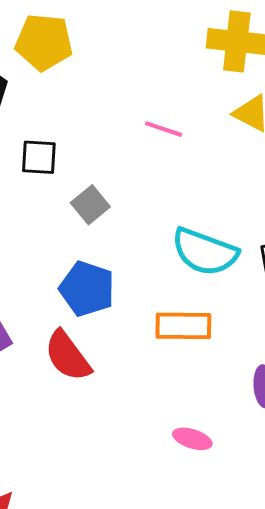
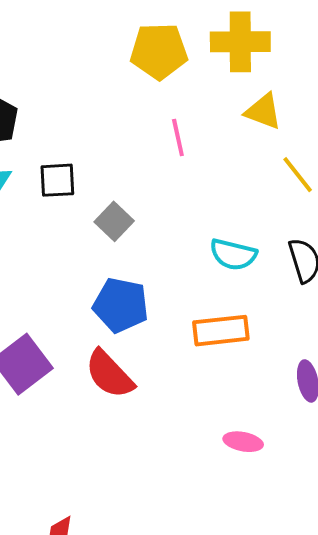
yellow pentagon: (44, 42) -> (159, 51), moved
pink line: (164, 129) -> (178, 138), turned 66
cyan semicircle: (205, 252) -> (233, 254), size x0.7

